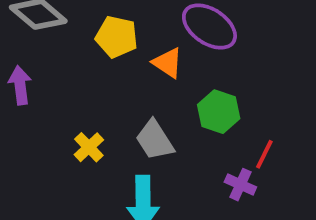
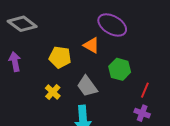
yellow pentagon: (117, 37) -> (60, 57), moved
purple cross: (240, 185) -> (142, 113), moved

